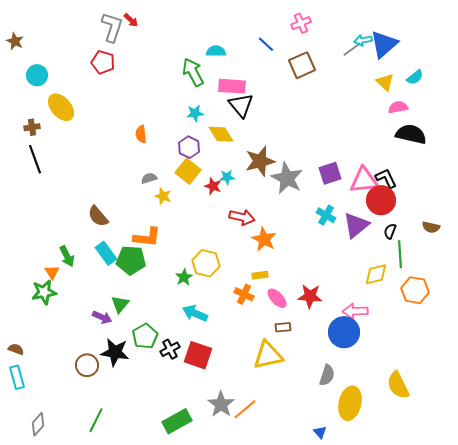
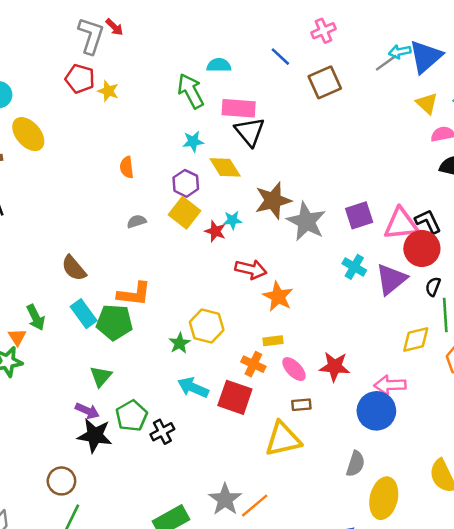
yellow star: (163, 196) -> (108, 91), moved
purple arrow: (102, 317) -> (87, 411), moved
red square: (198, 355) -> (235, 397), moved
brown circle: (87, 365) -> (61, 481), moved

